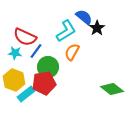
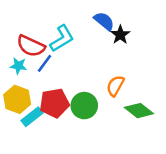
cyan L-shape: (66, 31) -> (62, 38), moved
orange semicircle: (72, 52) -> (115, 86), moved
green circle: (48, 67) -> (84, 106), moved

